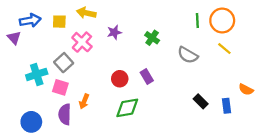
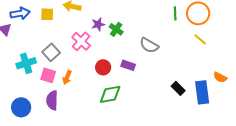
green cross: (152, 38) -> (116, 29), moved
pink cross: (82, 42) -> (81, 41), moved
gray semicircle: (188, 55) -> (149, 45), moved
purple rectangle: (147, 77) -> (128, 65), turned -40
orange arrow: (84, 101) -> (67, 77), moved
blue rectangle: (227, 106) -> (202, 92), size x1.6

